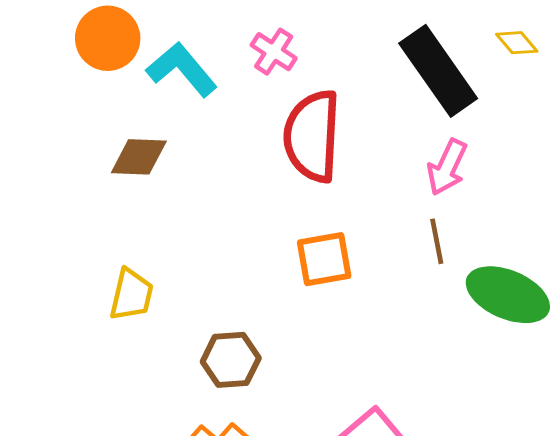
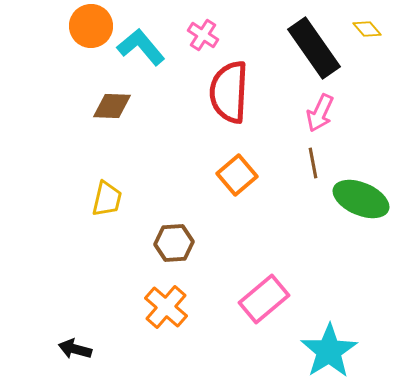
orange square: (324, 259) -> (237, 175), turned -30

